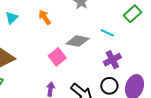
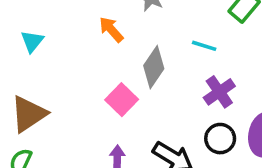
orange arrow: (45, 17) -> (111, 29), moved
gray diamond: (78, 41) -> (154, 67), turned -60

